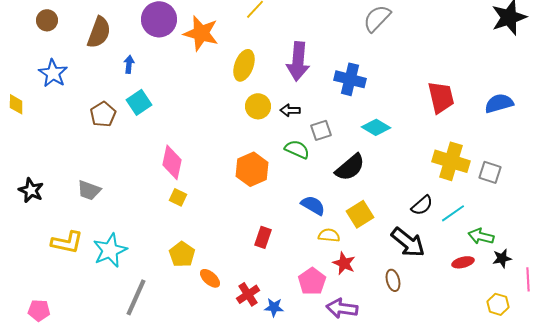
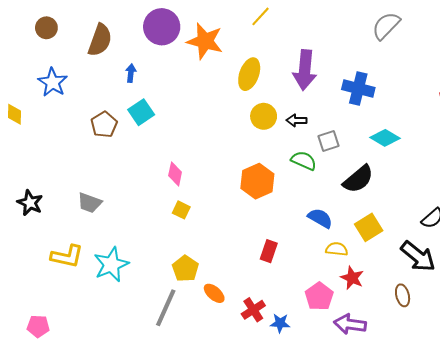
pink diamond: (172, 162) -> (175, 174), size x0.7
gray line: (136, 297) -> (166, 308), moved

